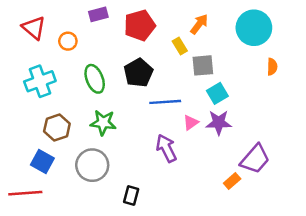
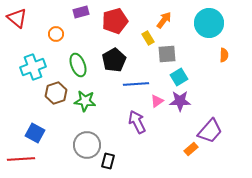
red triangle: (34, 28) -> (17, 18), moved
brown hexagon: (57, 127) -> (56, 93), moved
gray circle: (92, 165) -> (87, 145), moved

